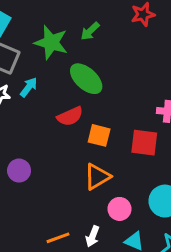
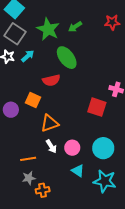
orange square: (99, 135) -> (33, 100), moved
orange triangle: (97, 177) -> (50, 123), moved
white arrow: (93, 236) -> (51, 146), moved, turned -64

